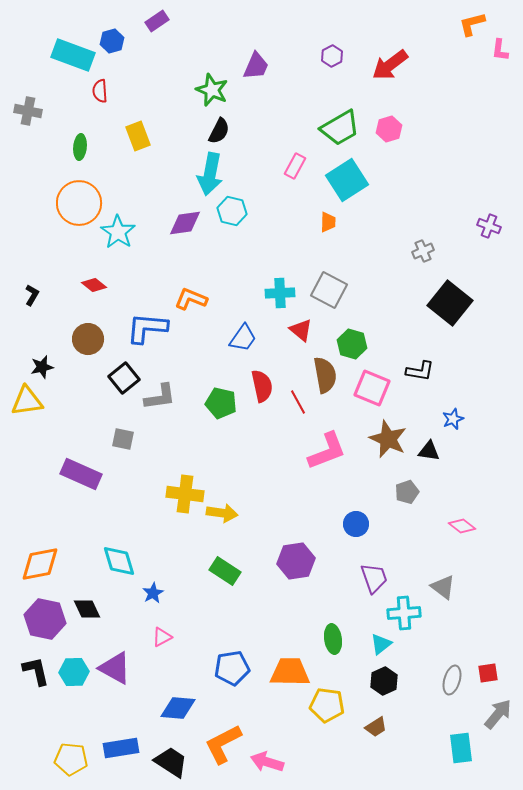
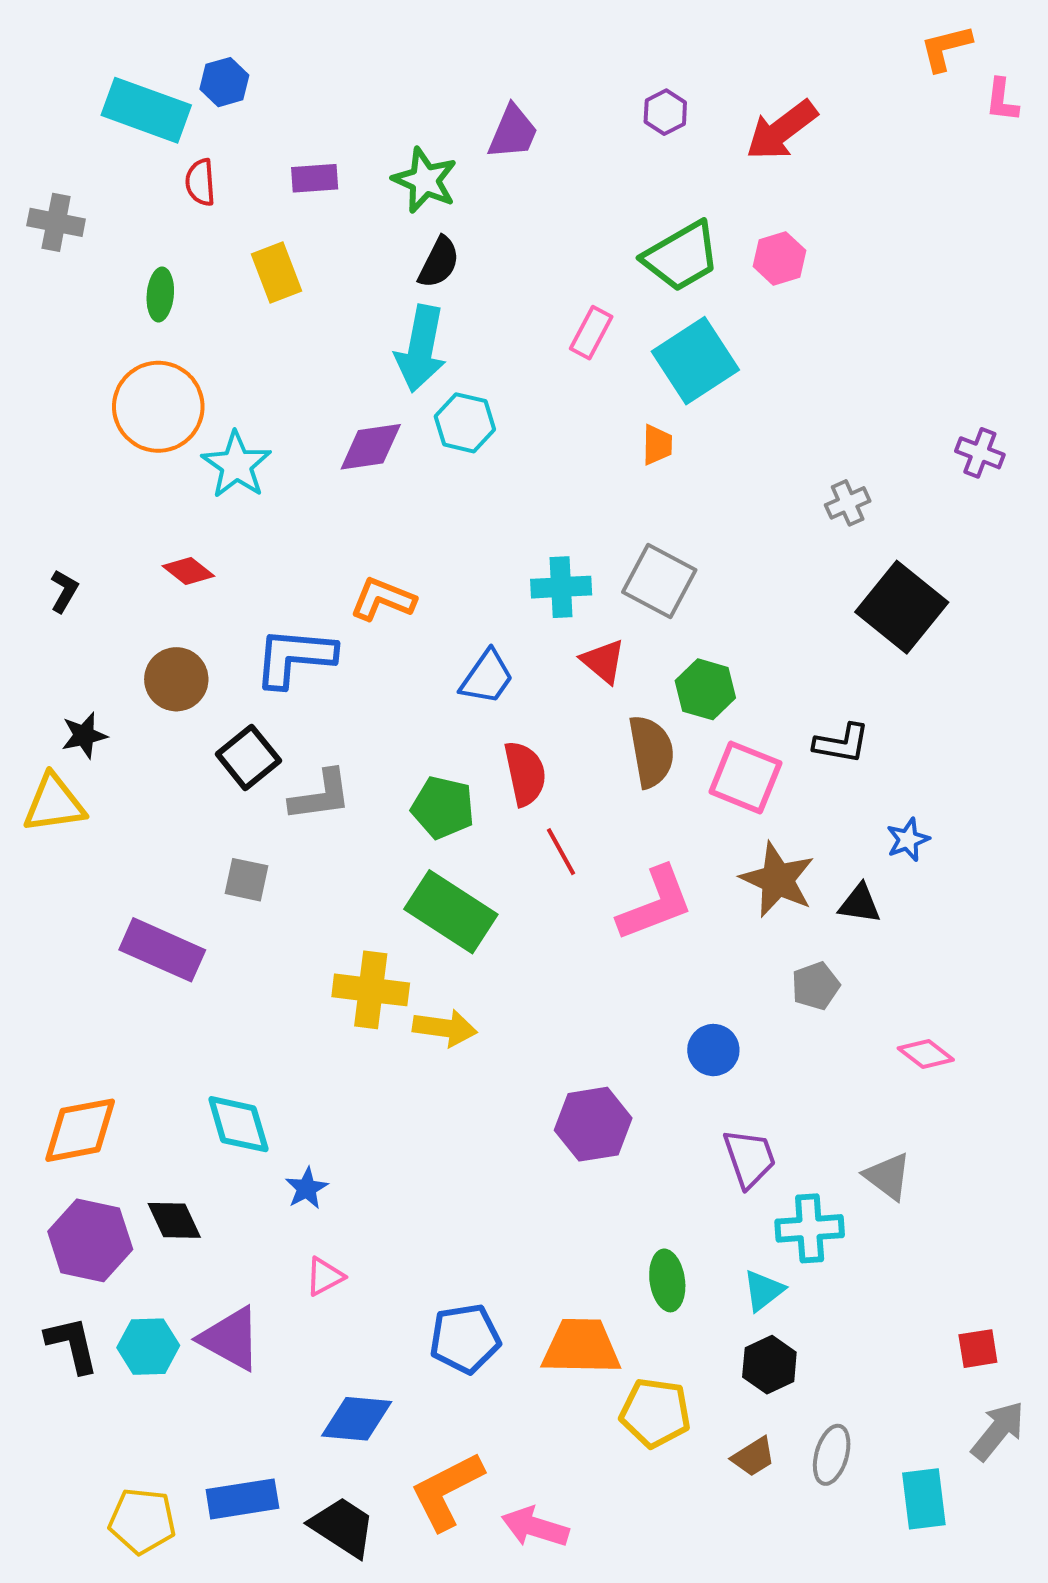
purple rectangle: (157, 21) -> (315, 178), moved, turned 30
red line: (298, 402) -> (561, 852), moved
green rectangle: (225, 571) -> (451, 912), moved, size x1.4
gray ellipse: (452, 680) -> (832, 1455), moved

